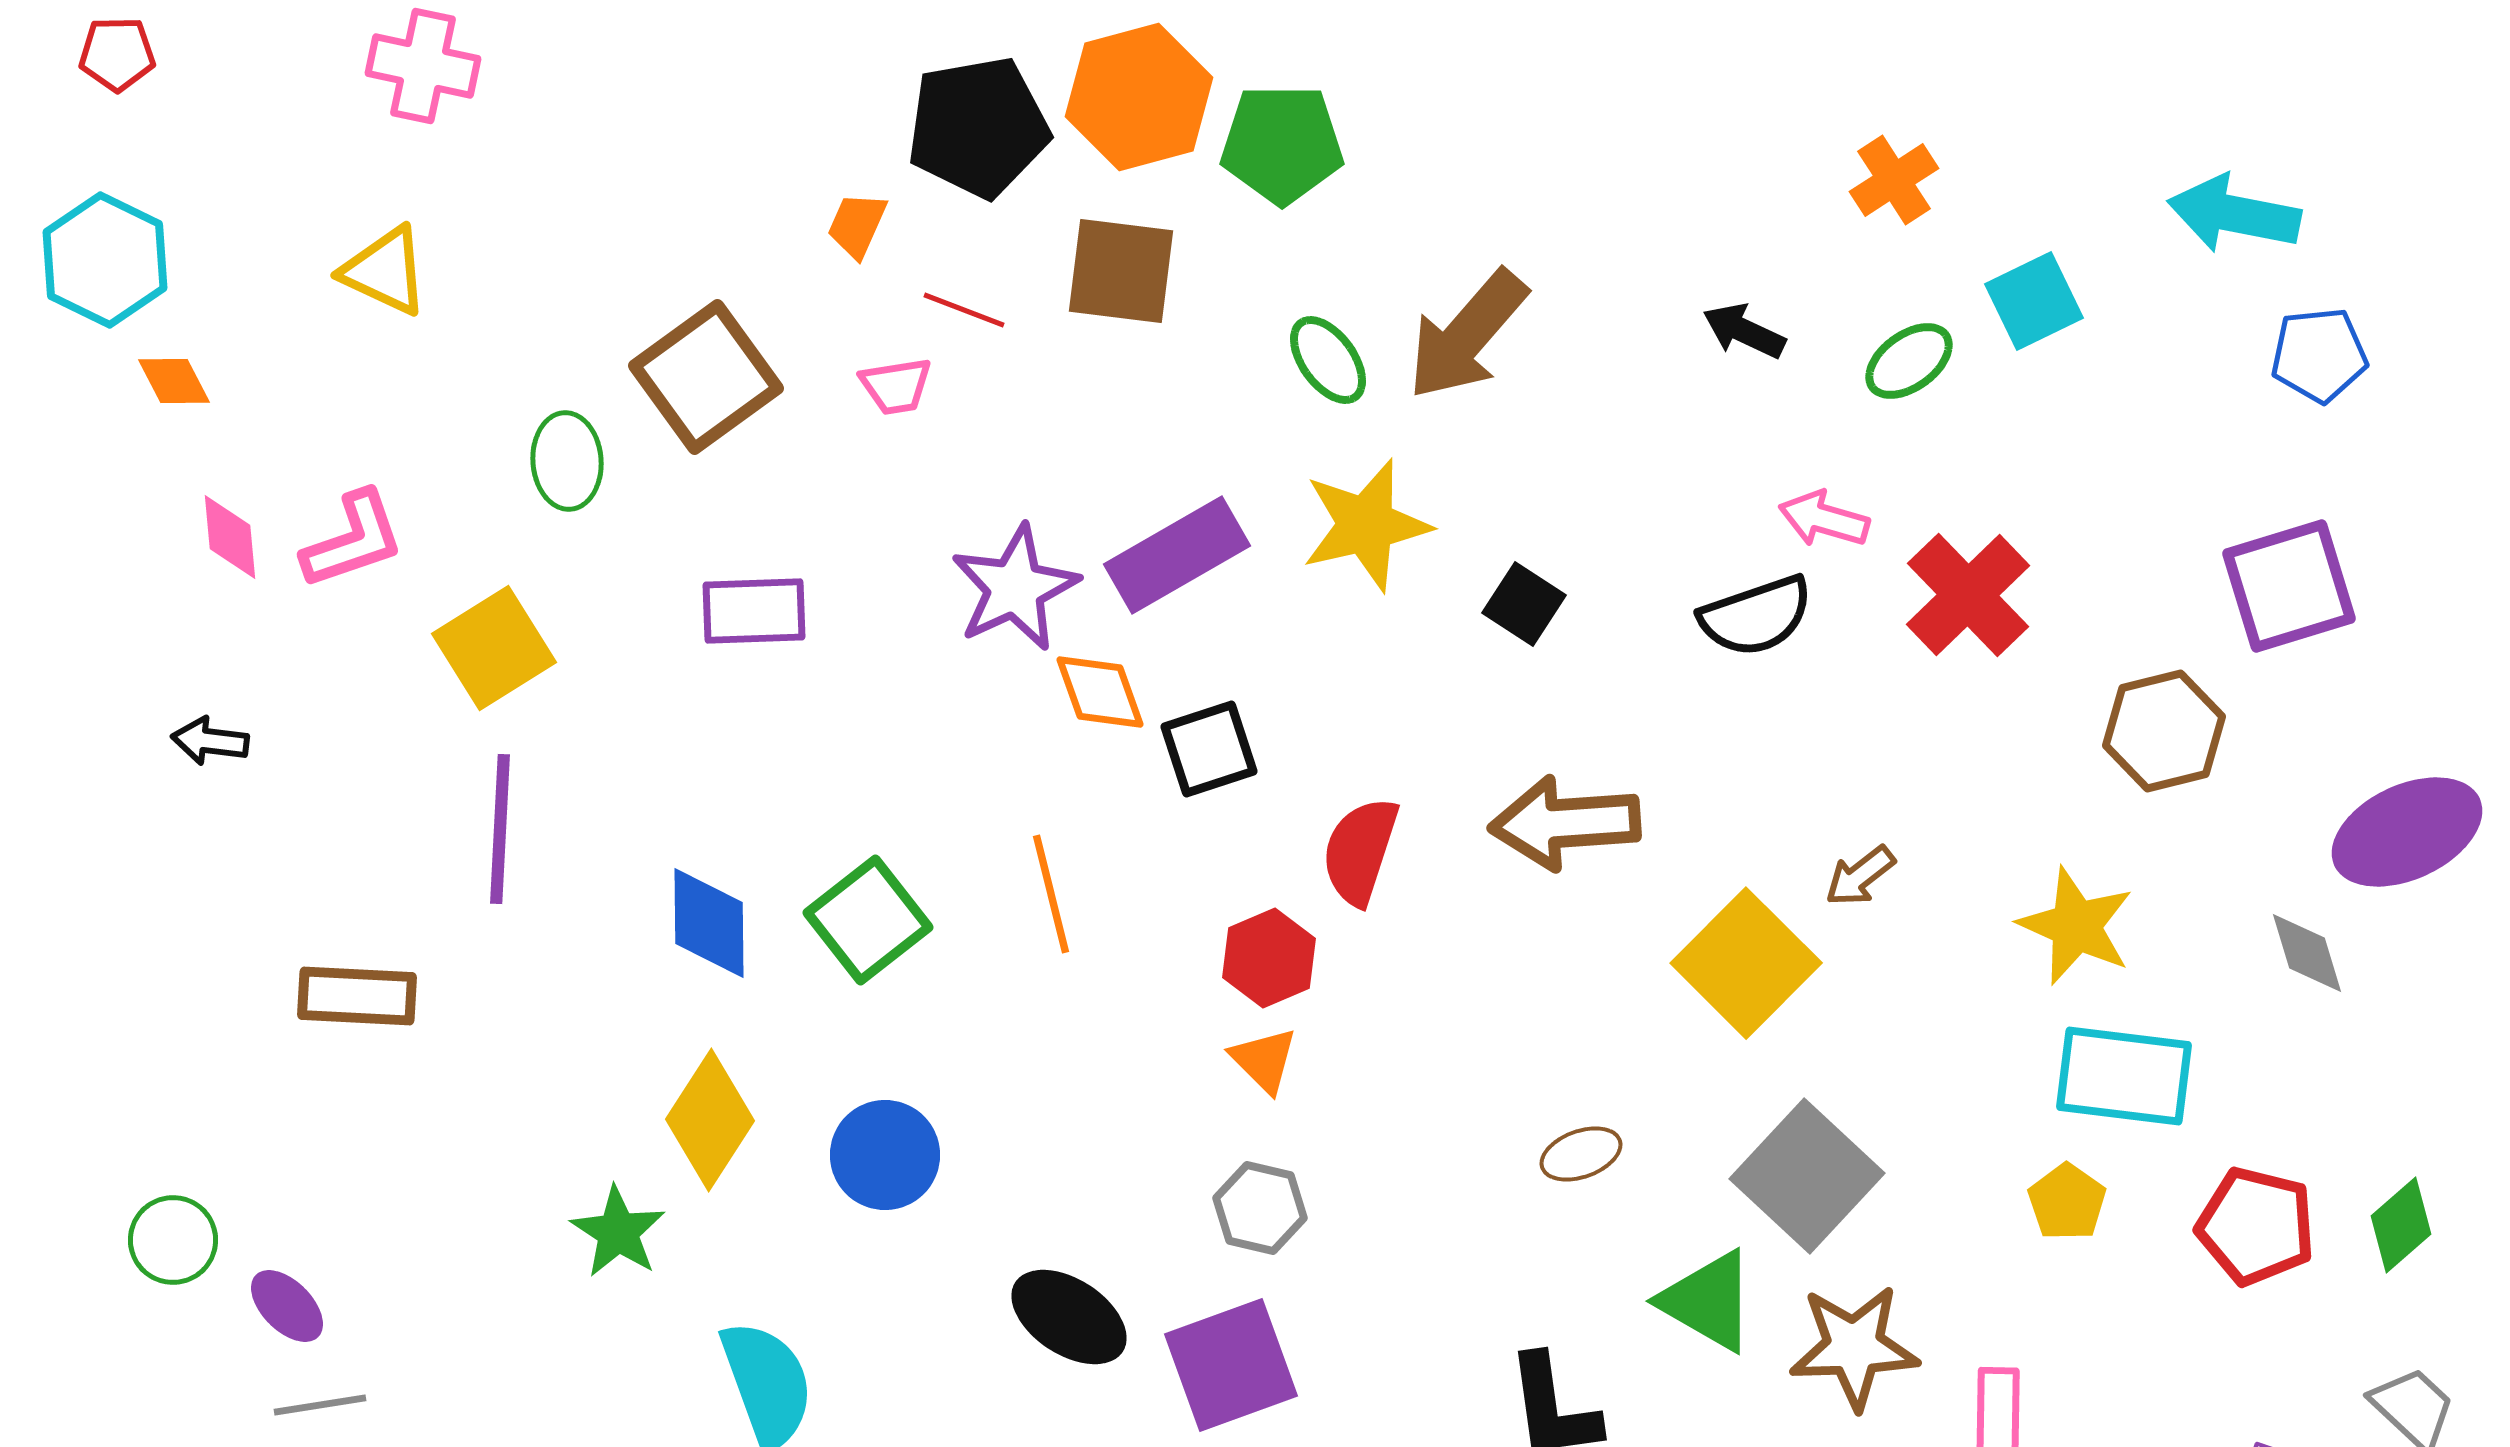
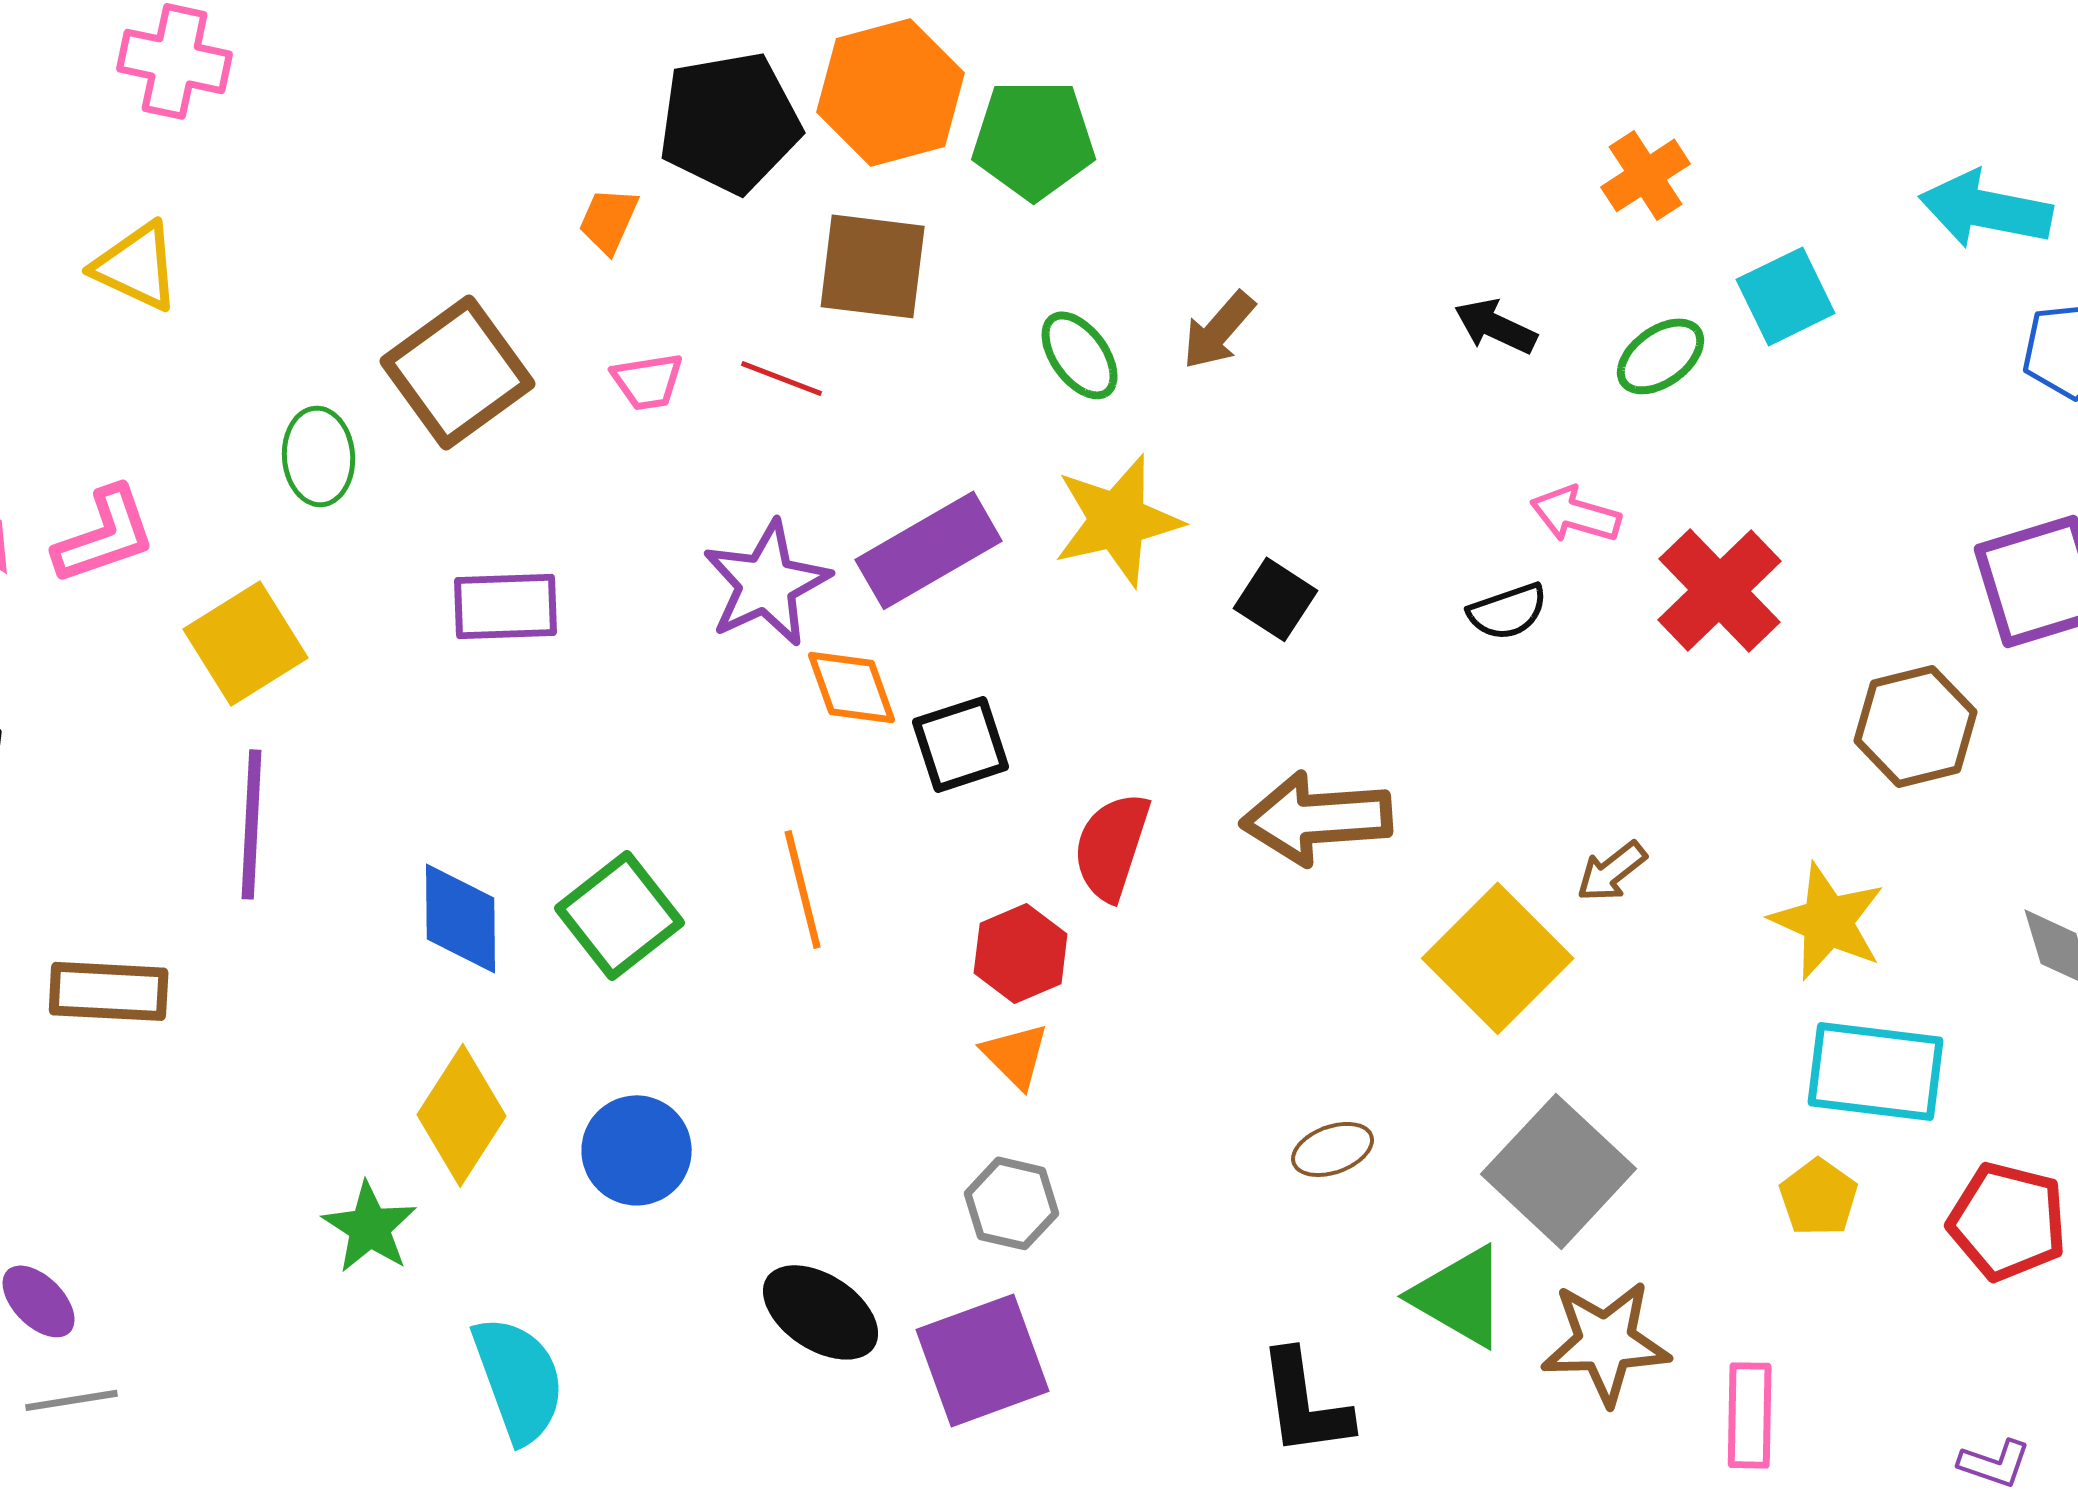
red line: (964, 310) -> (782, 378), moved
brown arrow: (1467, 335) -> (1219, 330), size x0.6
black semicircle: (1756, 616) -> (1508, 611), size x0.7

